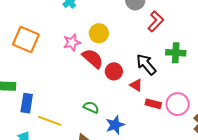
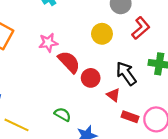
yellow circle: (99, 33) -> (102, 34), moved

